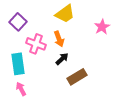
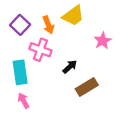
pink star: (102, 27) -> (103, 41), moved
orange arrow: (59, 39) -> (48, 25), moved

